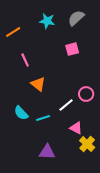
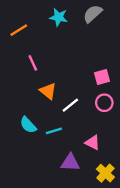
pink square: (72, 49) -> (102, 77), moved
white line: (66, 105) -> (70, 105), moved
yellow cross: (87, 144) -> (105, 173), moved
purple triangle: (47, 152) -> (70, 163), moved

